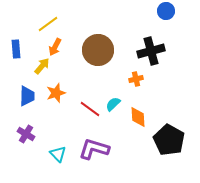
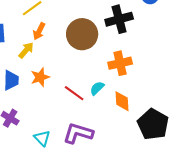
black cross: (151, 51) -> (119, 19), moved
orange cross: (136, 79) -> (120, 63), size x1.6

